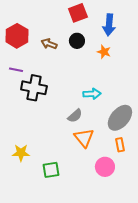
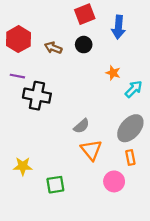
orange star: (104, 52) -> (113, 73), moved
cyan arrow: (92, 94) -> (134, 89), moved, turned -42

